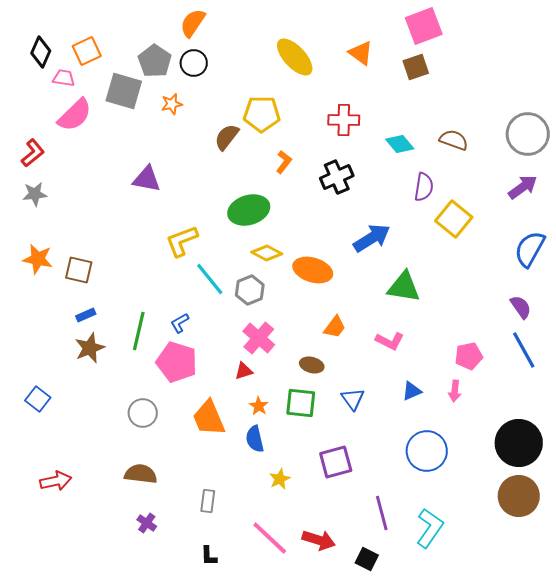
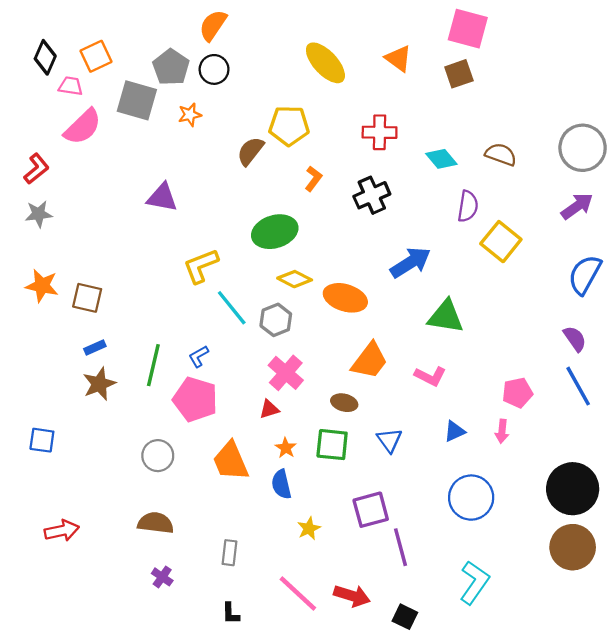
pink square: (424, 26) -> (468, 29), turned 36
orange trapezoid: (335, 327) -> (370, 361), size x1.5
blue square: (38, 399) -> (42, 440), turned -30
purple line: (382, 513) -> (400, 547), moved

